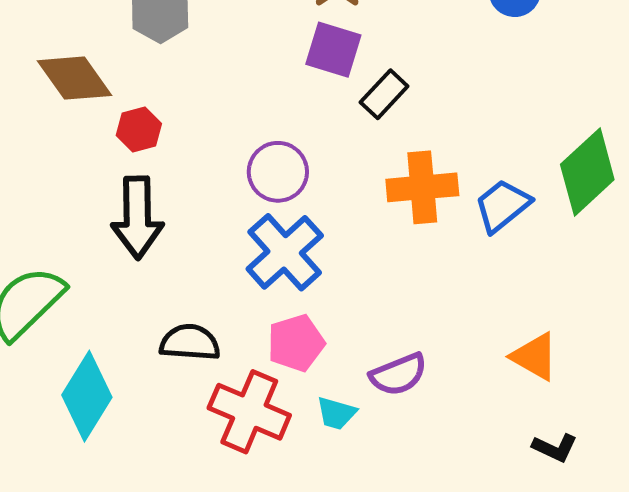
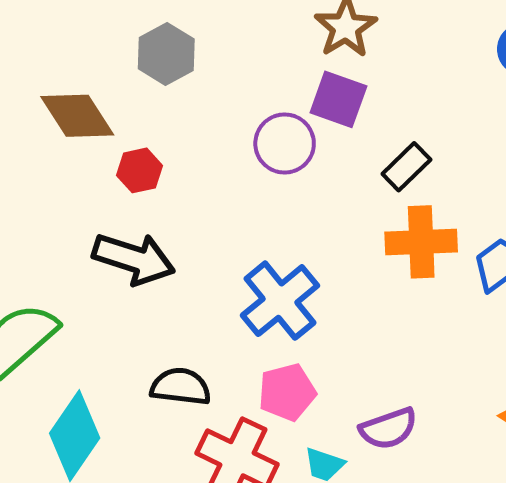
black rectangle: (384, 94) -> (406, 167), moved
purple circle: (278, 172) -> (285, 144), moved
black arrow: (137, 218) -> (134, 259), turned -74

